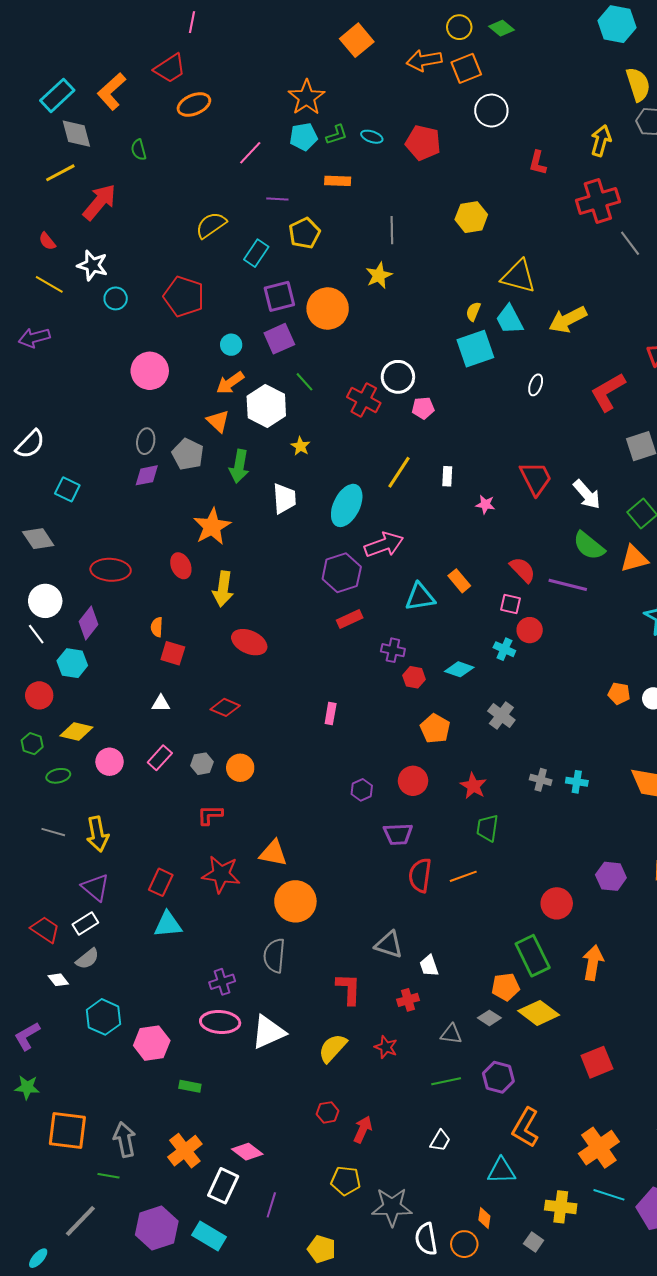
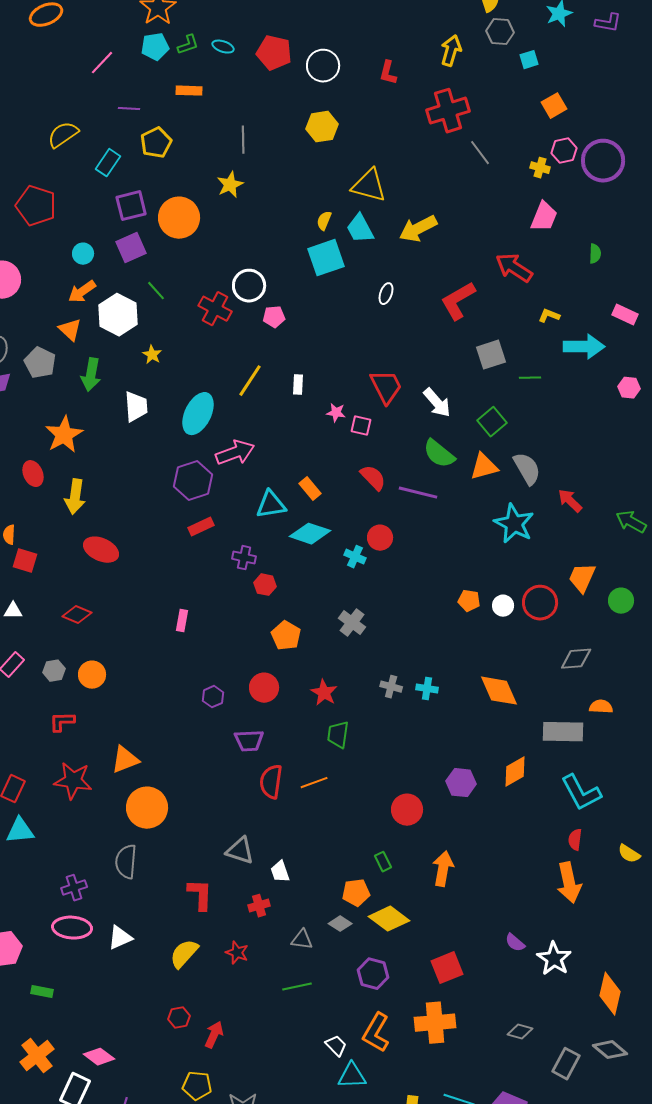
white circle: (491, 111) -> (323, 66), moved
pink square: (510, 604) -> (361, 426), moved
cyan diamond: (459, 669) -> (310, 534), moved, size x1.4
orange triangle: (273, 853) -> (125, 760), turned -32
green rectangle: (533, 956) -> (383, 862), size x0.5
white triangle: (268, 1032) -> (120, 938), size x0.7
purple hexagon: (498, 1077) -> (373, 974), moved
white trapezoid: (440, 1141) -> (336, 1046), moved, turned -75
orange cross: (599, 1148) -> (435, 1023), moved, turned 30

